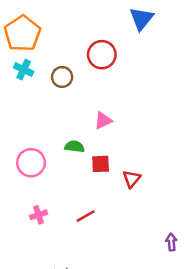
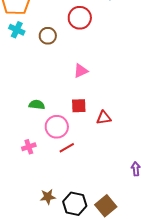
green semicircle: (75, 147) -> (37, 105), moved
pink circle: (31, 163) -> (57, 127), moved
red triangle: (132, 179) -> (104, 118), turned 42

